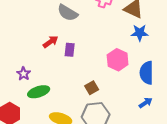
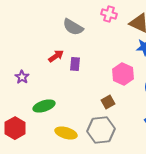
purple star: (24, 74) -> (22, 77), moved
brown square: (92, 88) -> (108, 102), moved

